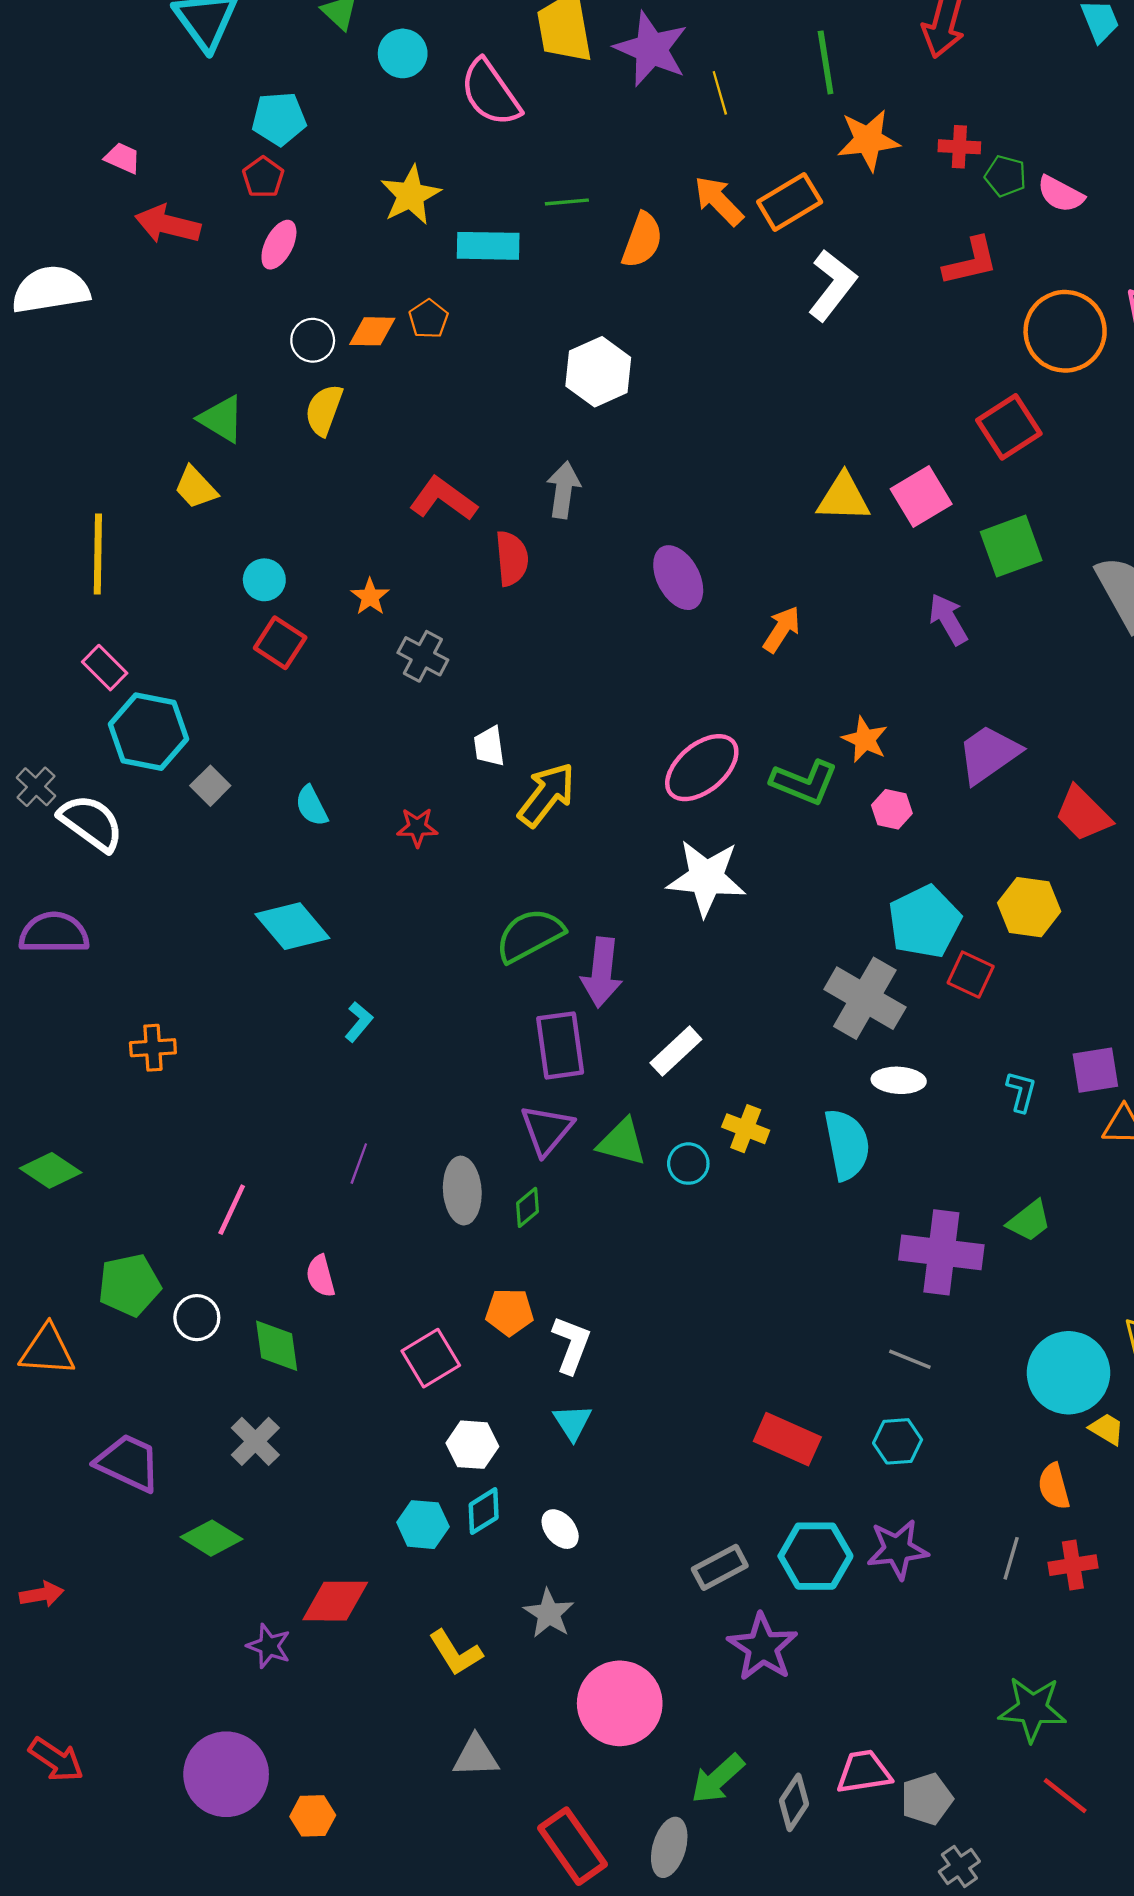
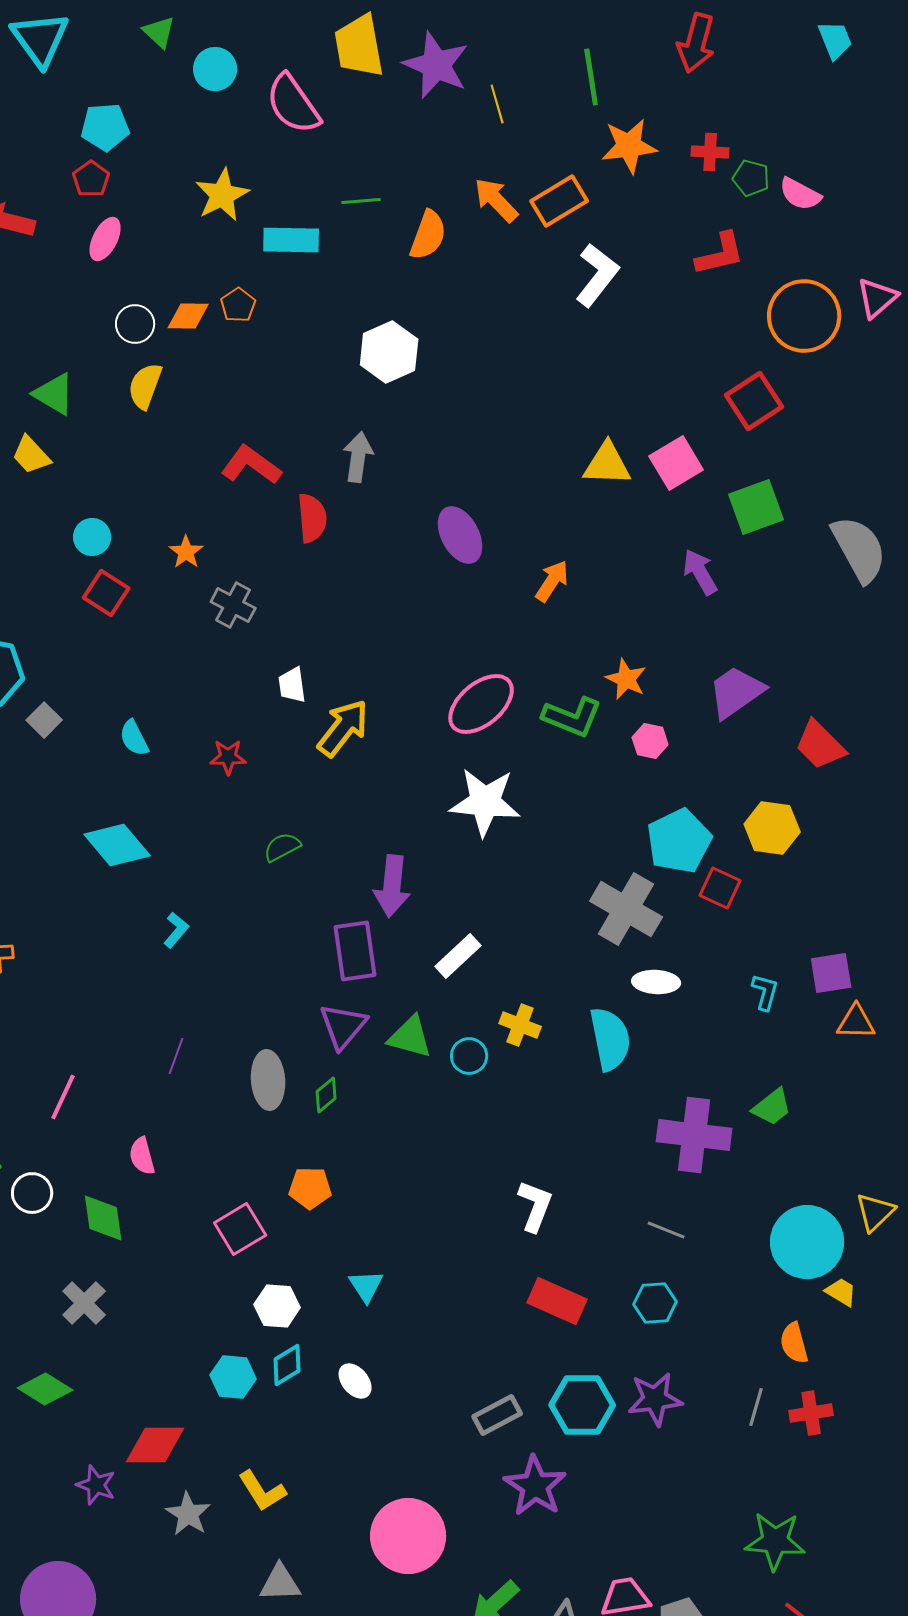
green semicircle: (530, 935) -> (282, 847), moved, size x0.6
white L-shape: (571, 1345) -> (535, 1206), moved
gray star: (549, 1613) -> (188, 1514), moved

